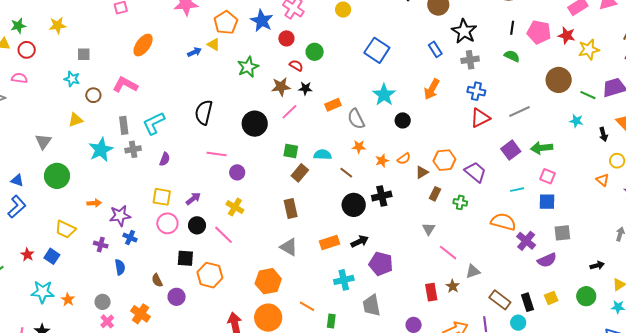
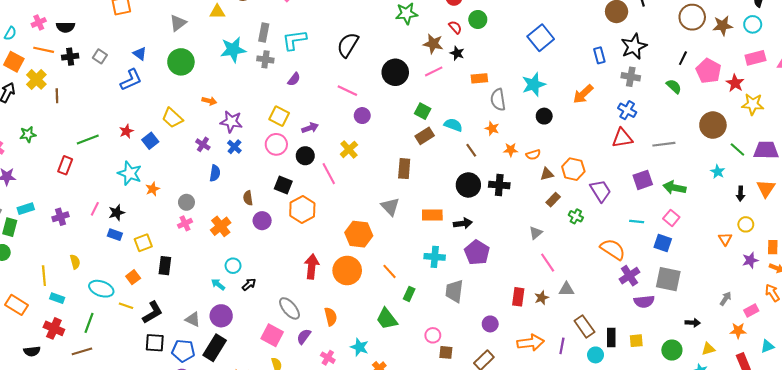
gray square: (562, 233) -> (668, 279), size x1.4

